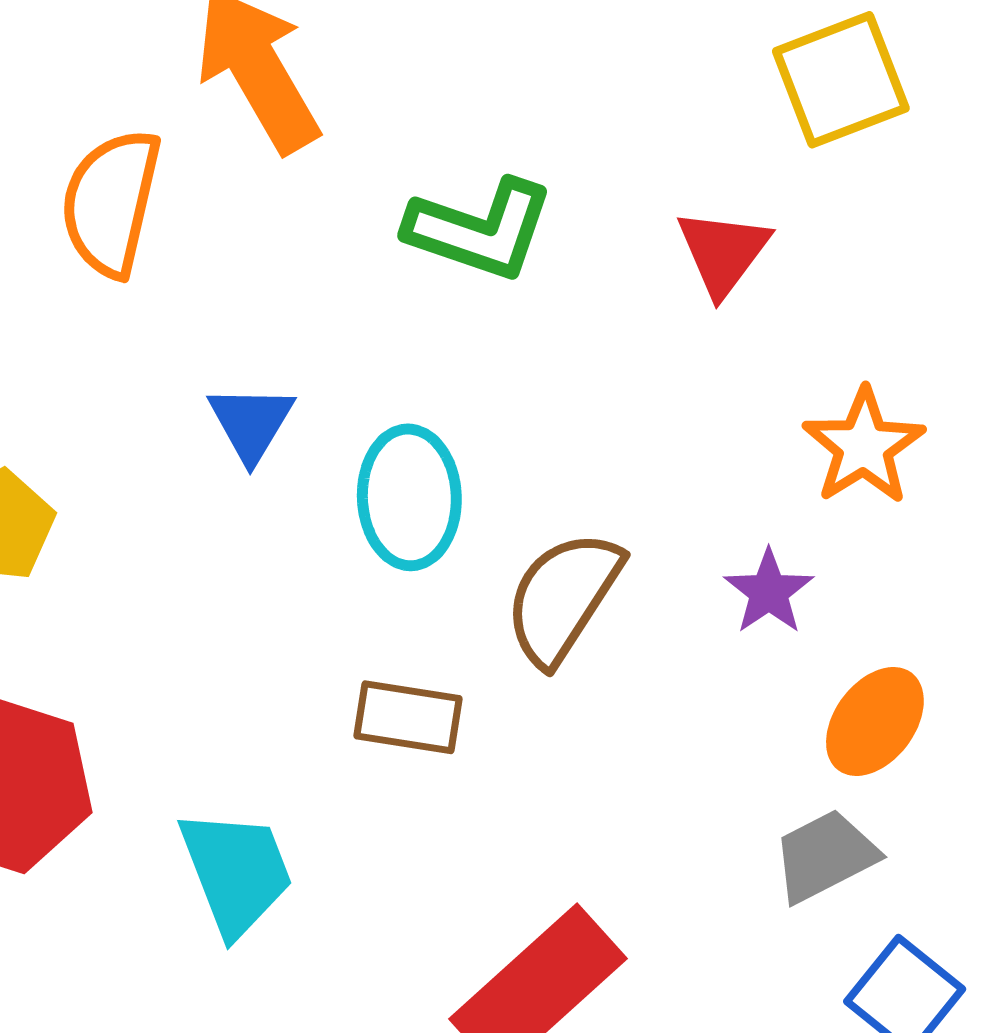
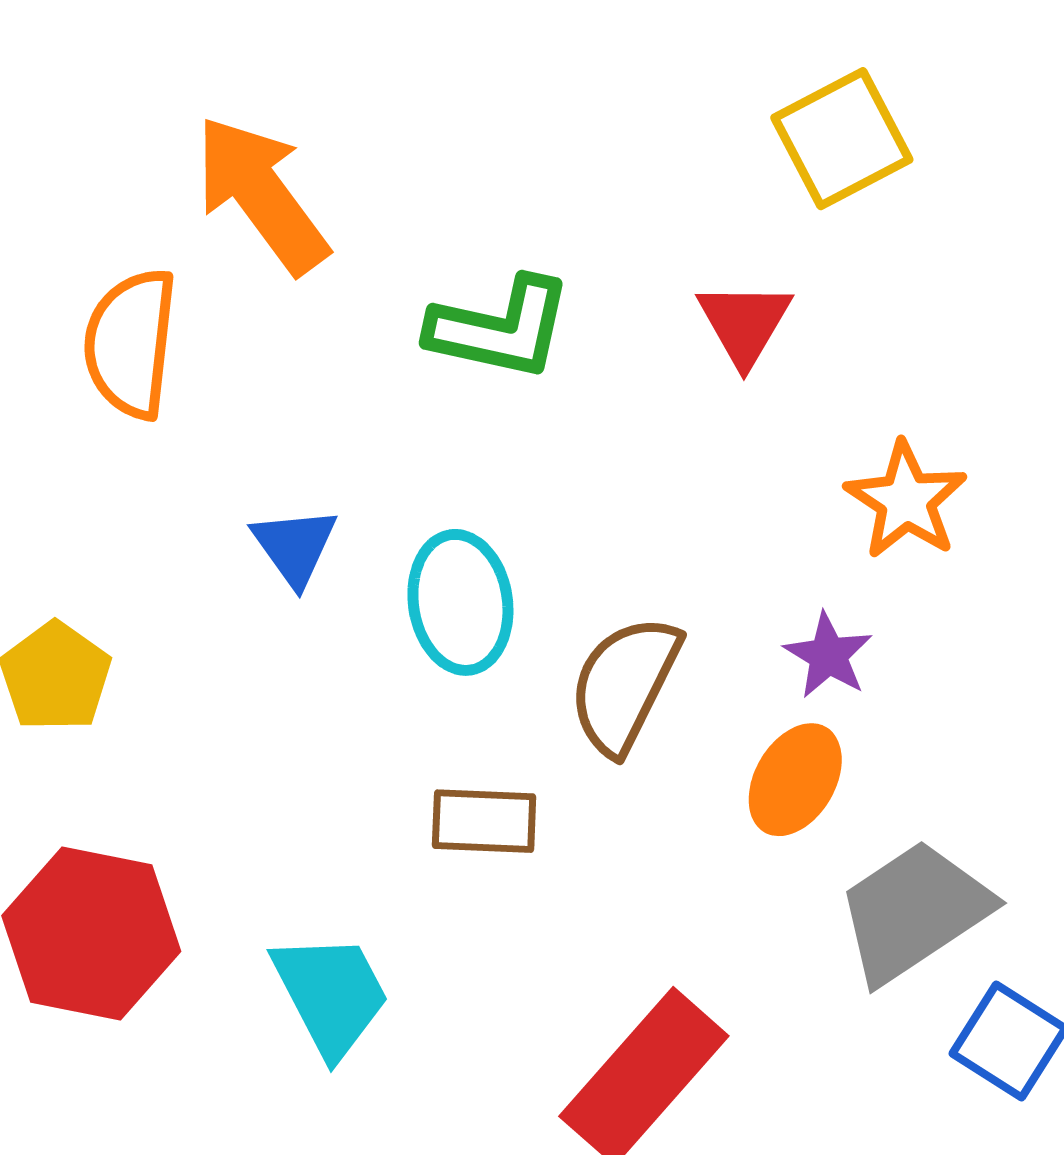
orange ellipse: (875, 722) -> (795, 780), moved
gray trapezoid: (825, 856) -> (914, 912), size x1.5

